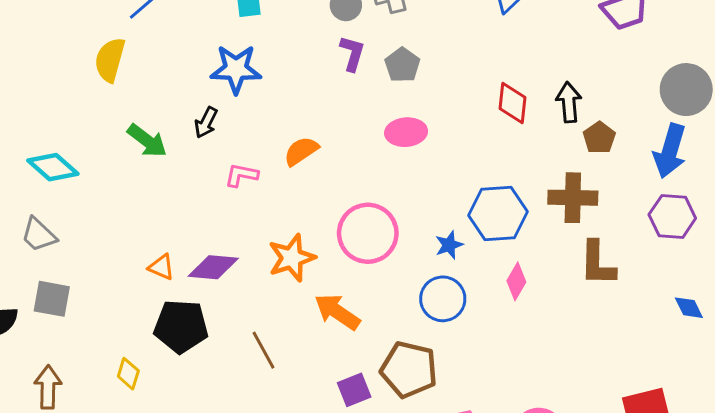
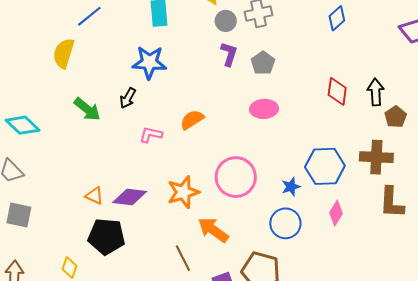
brown line: (264, 350) -> (183, 258), moved

